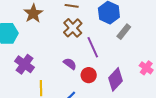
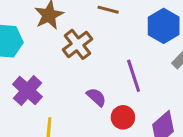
brown cross: (73, 28) -> (78, 44), moved

